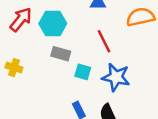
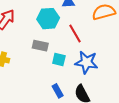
cyan hexagon: (53, 24) -> (48, 19), moved

